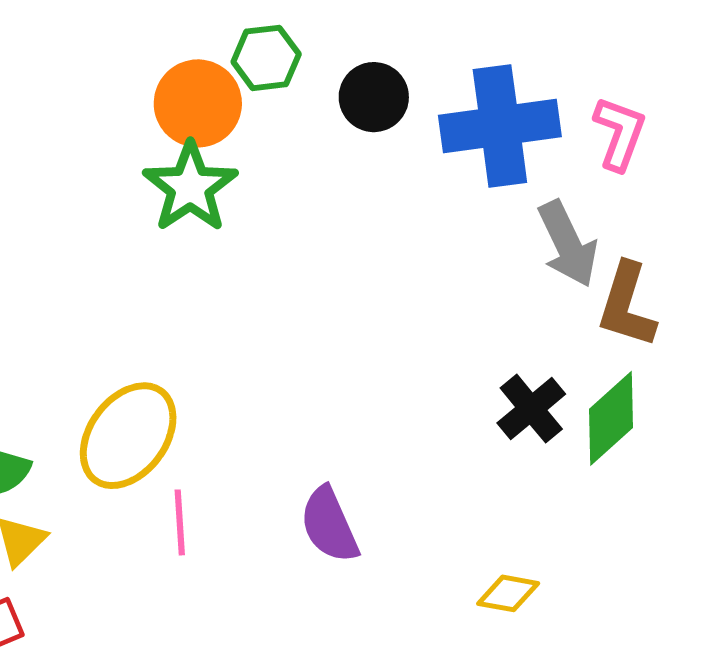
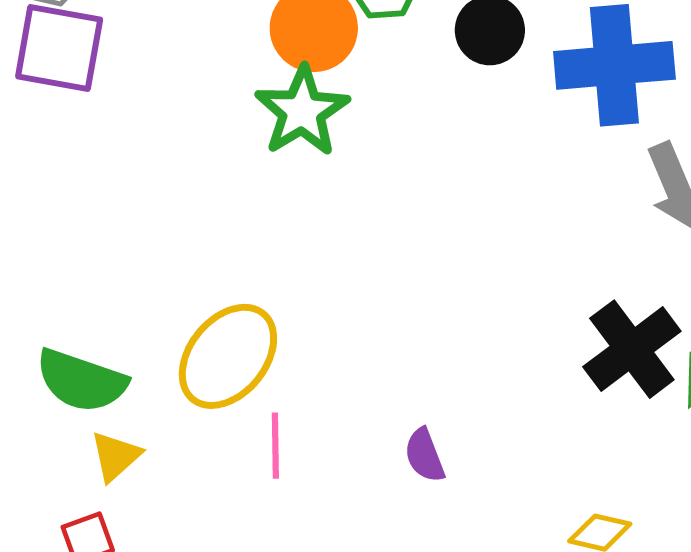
black cross: (531, 409) -> (632, 349), size x1.4
purple semicircle: (329, 525) -> (425, 455), size x0.7

